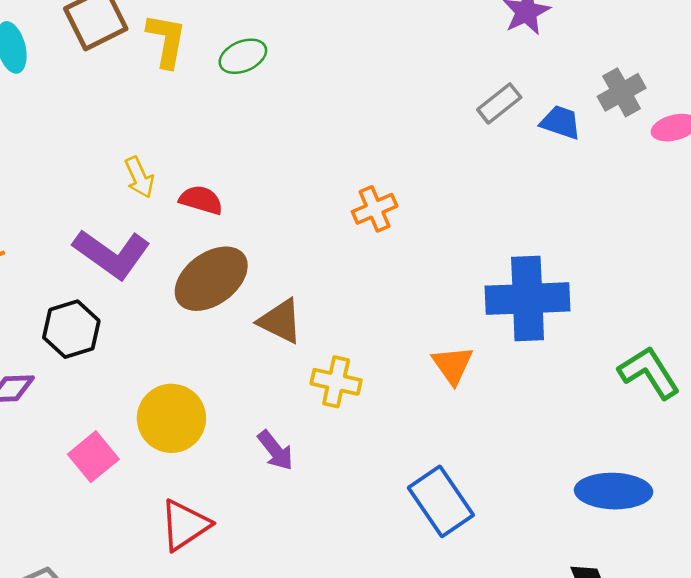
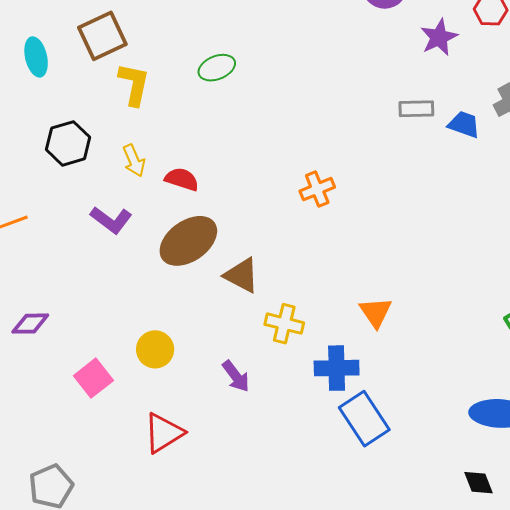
yellow L-shape: (166, 40) -> (134, 84), moved
gray rectangle: (499, 103) -> (416, 109), turned 36
purple L-shape: (112, 254) -> (111, 220), size x0.7
blue cross: (528, 299) -> (337, 368), moved, size x0.7
black hexagon: (71, 329) -> (68, 143), moved
yellow circle: (171, 418) -> (155, 349), size x0.7

